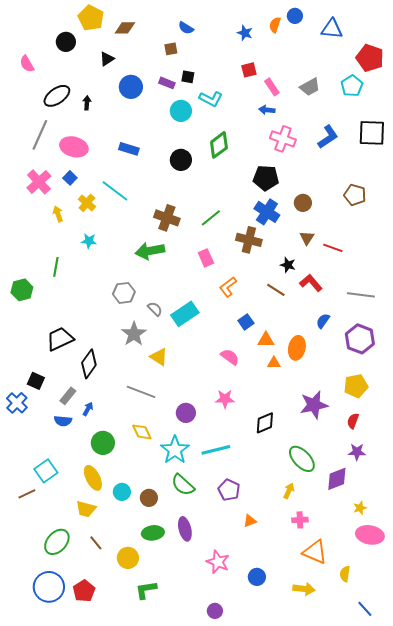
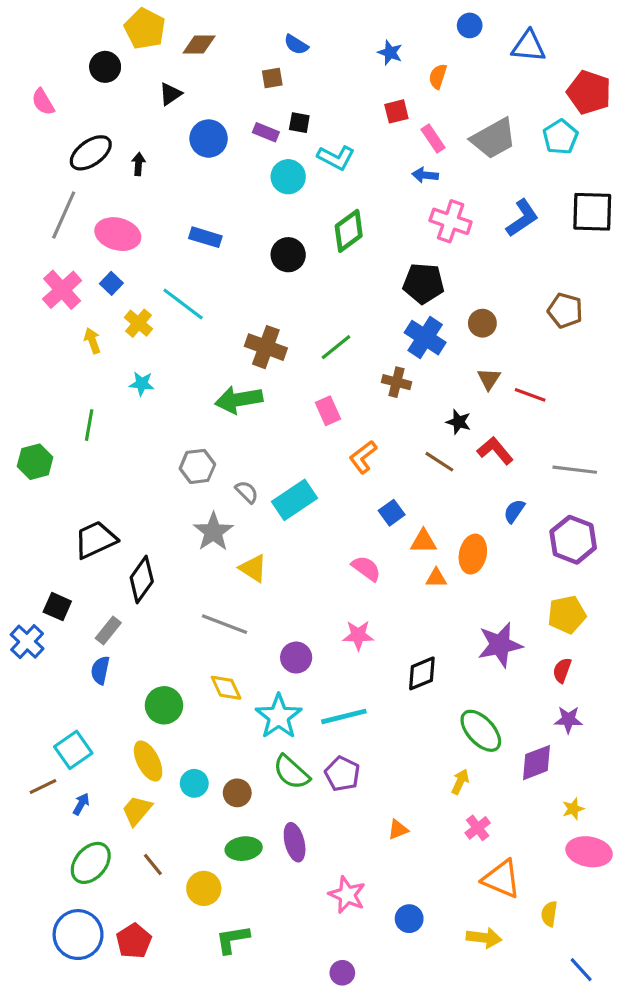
orange semicircle: (275, 25) -> (438, 76), moved
gray trapezoid: (310, 87) -> (494, 139), size x1.4
brown cross: (249, 240) -> (396, 382), size x0.7
blue arrow: (88, 409) -> (81, 804), moved
blue semicircle: (63, 421) -> (100, 670), turned 96
purple pentagon: (229, 490) -> (342, 774), moved
yellow trapezoid: (86, 509) -> (137, 810), turned 115
pink cross: (300, 520) -> (478, 828), turned -35

